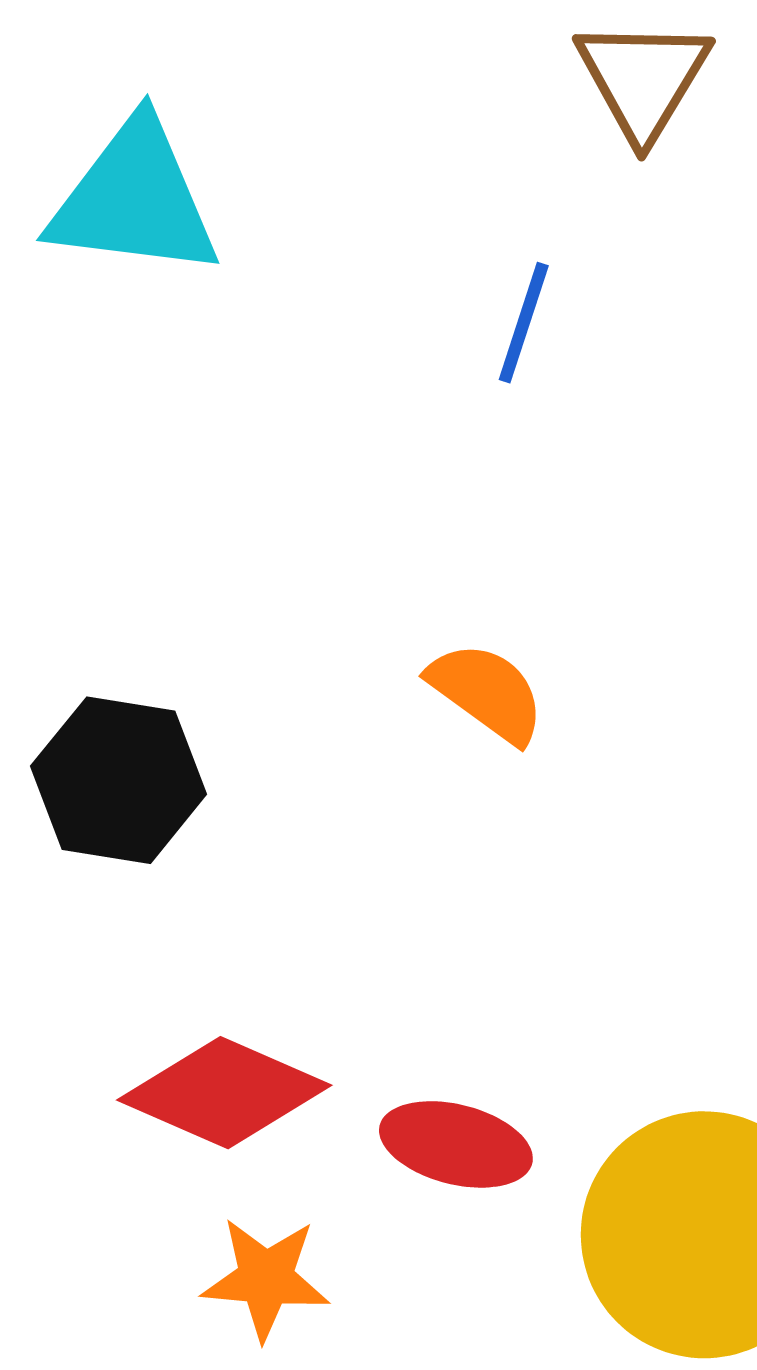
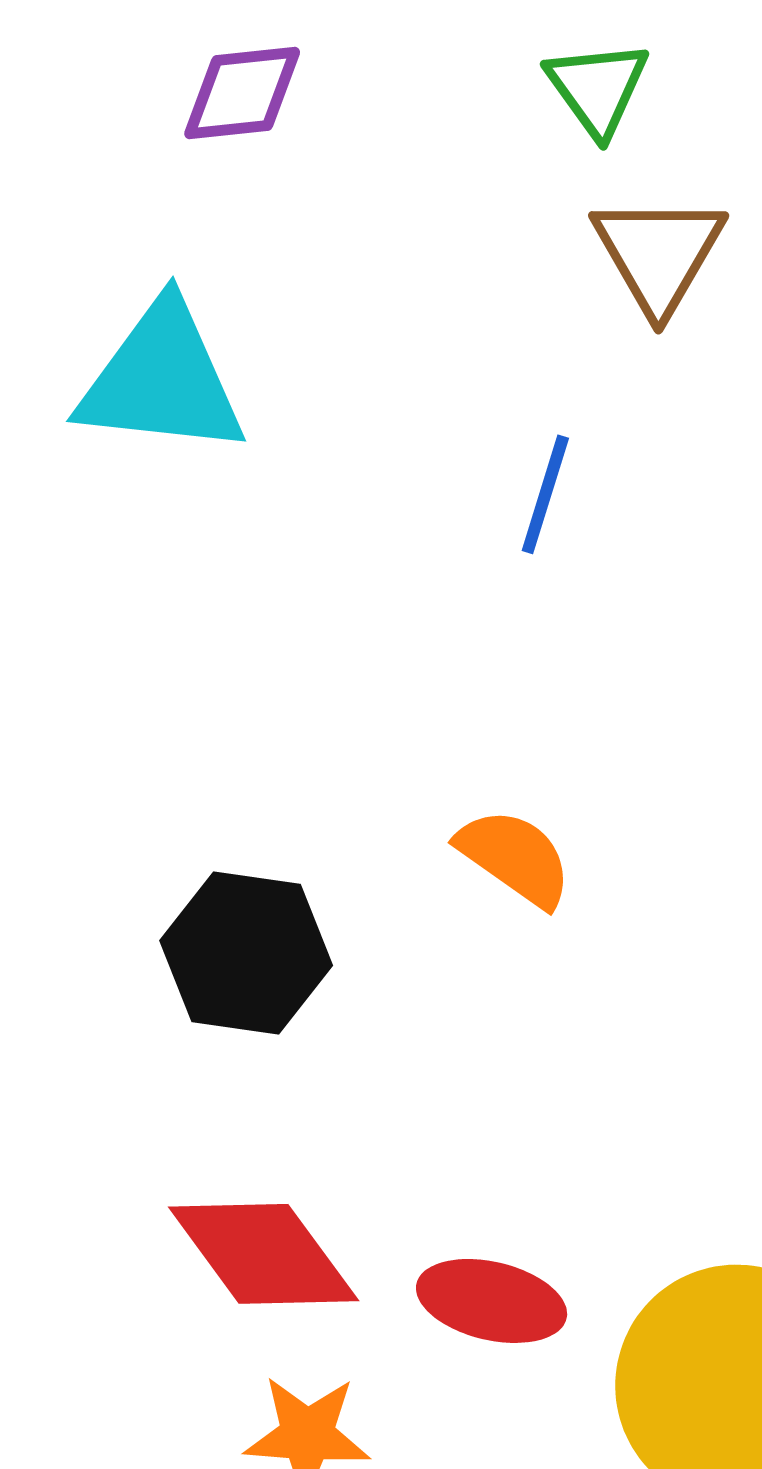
black hexagon: (119, 780) -> (246, 953), moved
red diamond: (224, 1093) -> (264, 1254), turned 31

